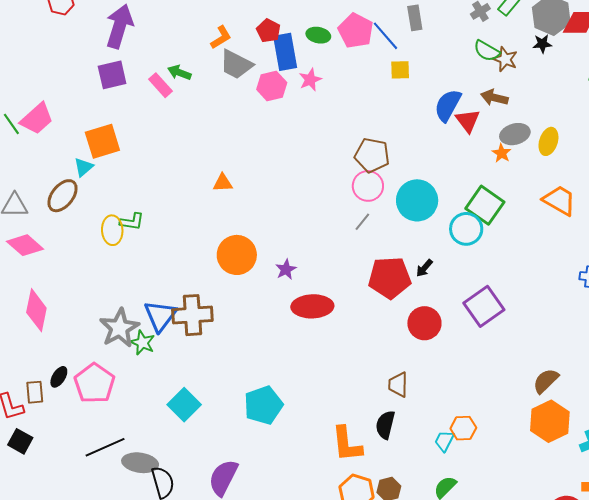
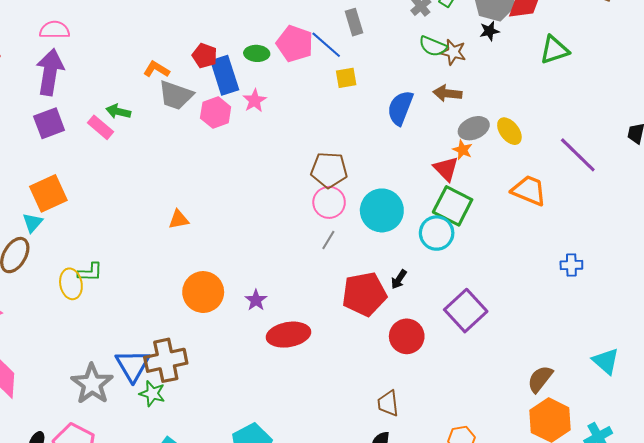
orange L-shape: (221, 37) -> (156, 69), turned -110
red triangle: (468, 121) -> (446, 169), moved
yellow ellipse: (548, 141) -> (509, 131), turned -48
green star: (142, 343) -> (152, 394), moved

